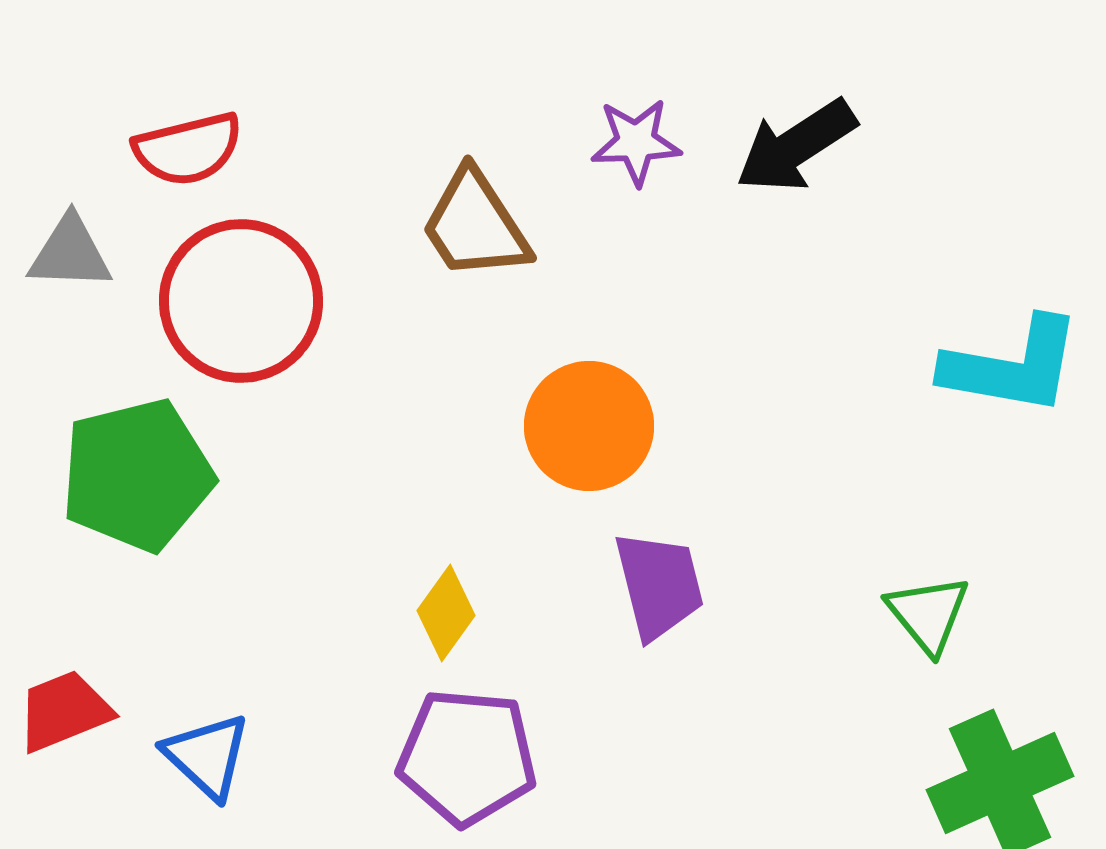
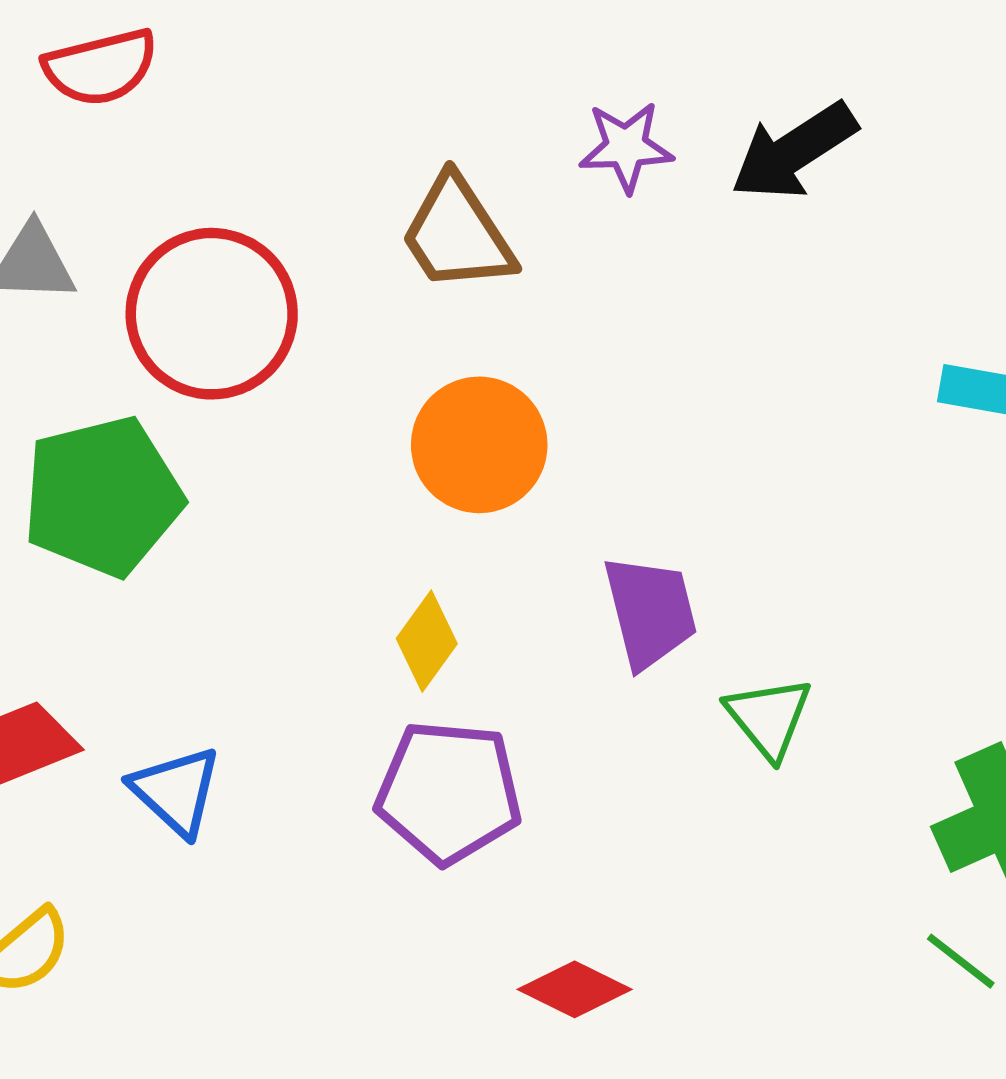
red semicircle: (188, 149) -> (100, 67), moved
orange circle: (589, 426) -> (479, 445), moved
green triangle: (928, 614) -> (769, 718), moved

